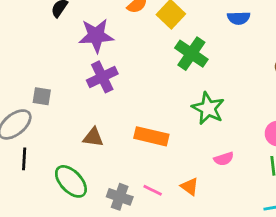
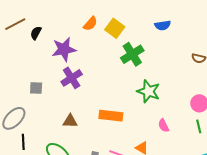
green cross: (191, 54) -> (132, 54), turned 30
gray square: (42, 96) -> (36, 88), moved
pink semicircle: (224, 159) -> (164, 126), turned 88

